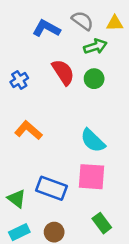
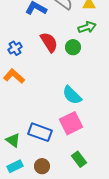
green arrow: (95, 46) -> (87, 27), moved
orange L-shape: (28, 130) -> (14, 76), moved
pink square: (92, 177) -> (71, 123), turned -30

